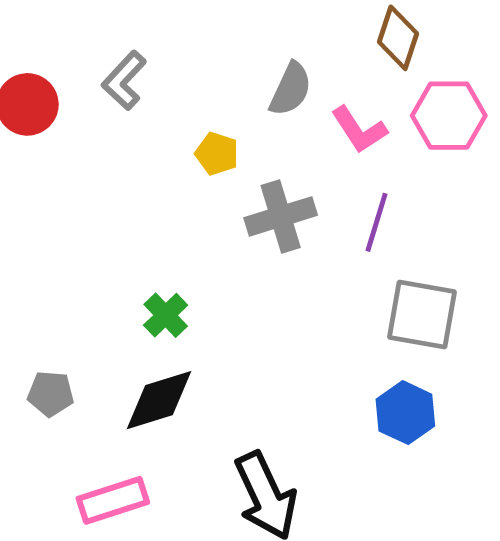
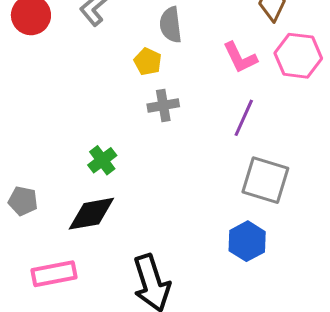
gray semicircle: (291, 89) -> (171, 25), moved, turned 141
gray cross: (281, 216) -> (163, 105), moved, size x0.7

